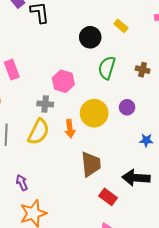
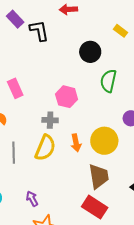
yellow rectangle: (121, 26) -> (121, 31), moved
yellow circle: (94, 113) -> (104, 141), moved
red rectangle: (108, 197) -> (95, 207), moved, size x1.4

